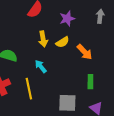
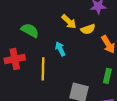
yellow arrow: (43, 39) -> (69, 22), turned -49

